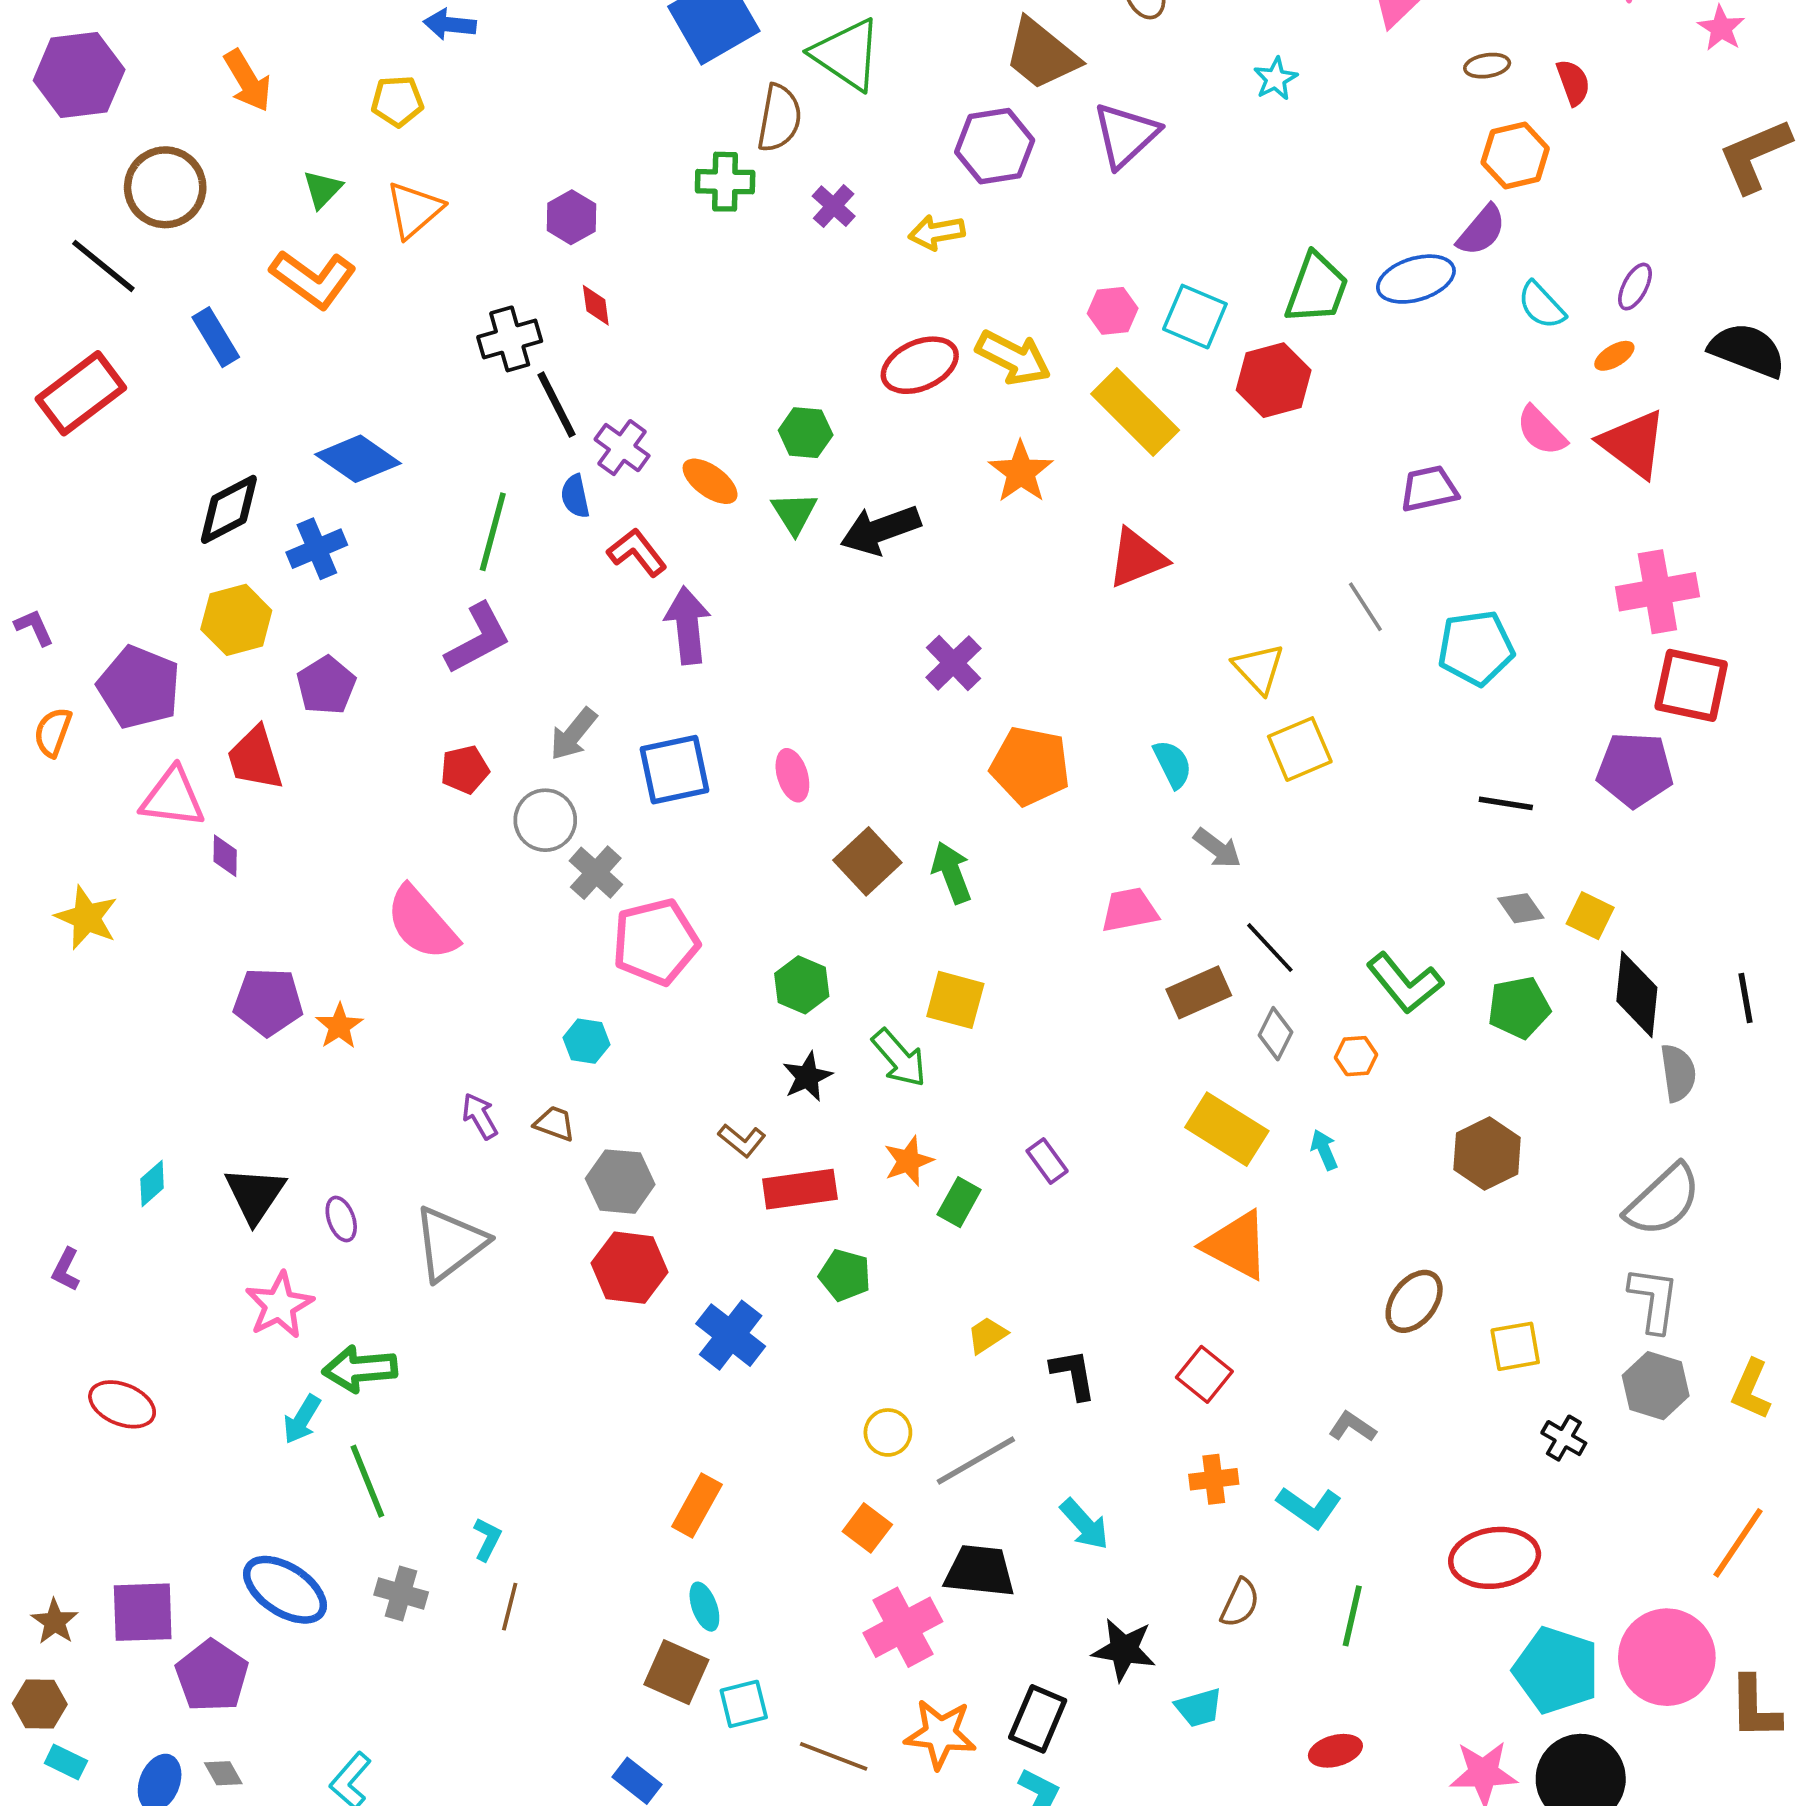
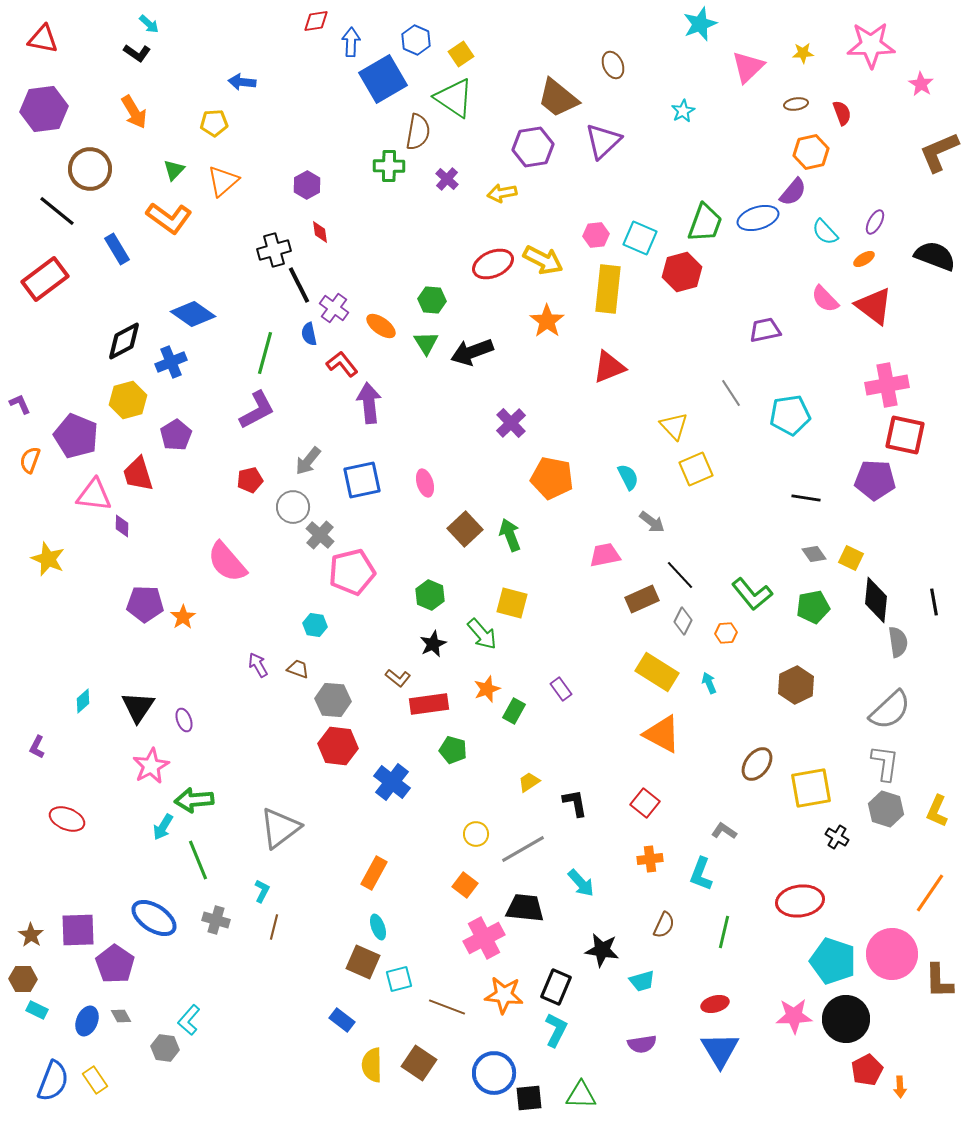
yellow rectangle: (1135, 412) -> (608, 289), turned 51
gray triangle: (450, 1243) -> (280, 828), moved
yellow square: (1515, 1346) -> (811, 788), size x1.5
cyan L-shape: (1309, 1507) -> (701, 874), turned 76

